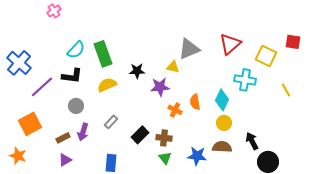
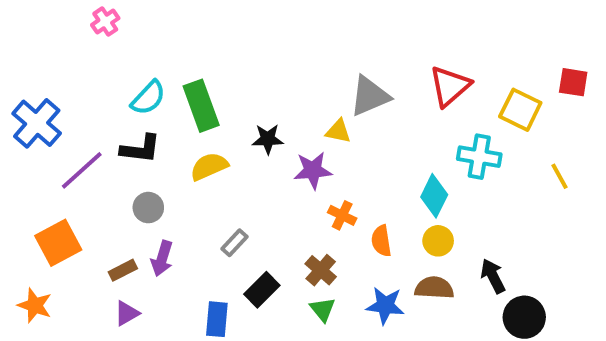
orange semicircle: (195, 102) -> (381, 241), moved
gray rectangle: (111, 122) -> (234, 243), moved
black rectangle: (140, 135) -> (262, 290), moved
brown cross: (164, 138) -> (321, 270), turned 35

